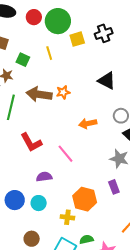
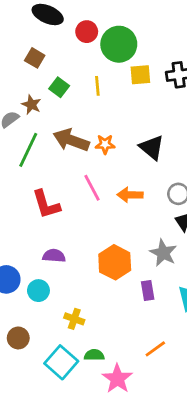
black triangle: (107, 81) -> (152, 147), moved
pink line: (66, 154) -> (92, 188), moved
orange hexagon: (85, 199) -> (115, 262), moved

